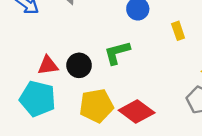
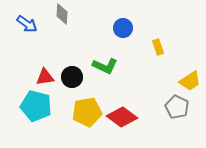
green L-shape: (117, 53) -> (105, 66), turned -140

